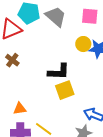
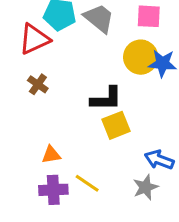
yellow circle: (83, 44) -> (141, 57), size x1.5

